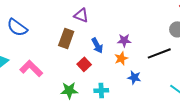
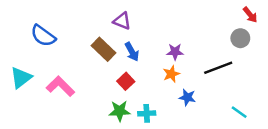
brown rectangle: (66, 38) -> (104, 49), turned -66
blue arrow: (97, 45) -> (132, 52), moved
green star: (69, 90) -> (120, 111), moved

